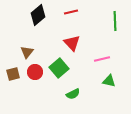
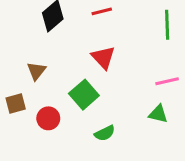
pink line: (102, 59) -> (167, 81), moved
red circle: (35, 72) -> (48, 118), moved

